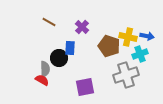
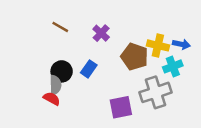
blue rectangle: (70, 48) -> (89, 69), moved, turned 32
black circle: (59, 58) -> (62, 71), moved
purple square: (85, 87) -> (121, 107), moved

